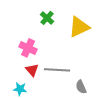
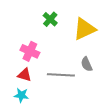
red triangle: (32, 70) -> (25, 75), moved, turned -32
gray semicircle: (81, 87) -> (87, 64), moved

